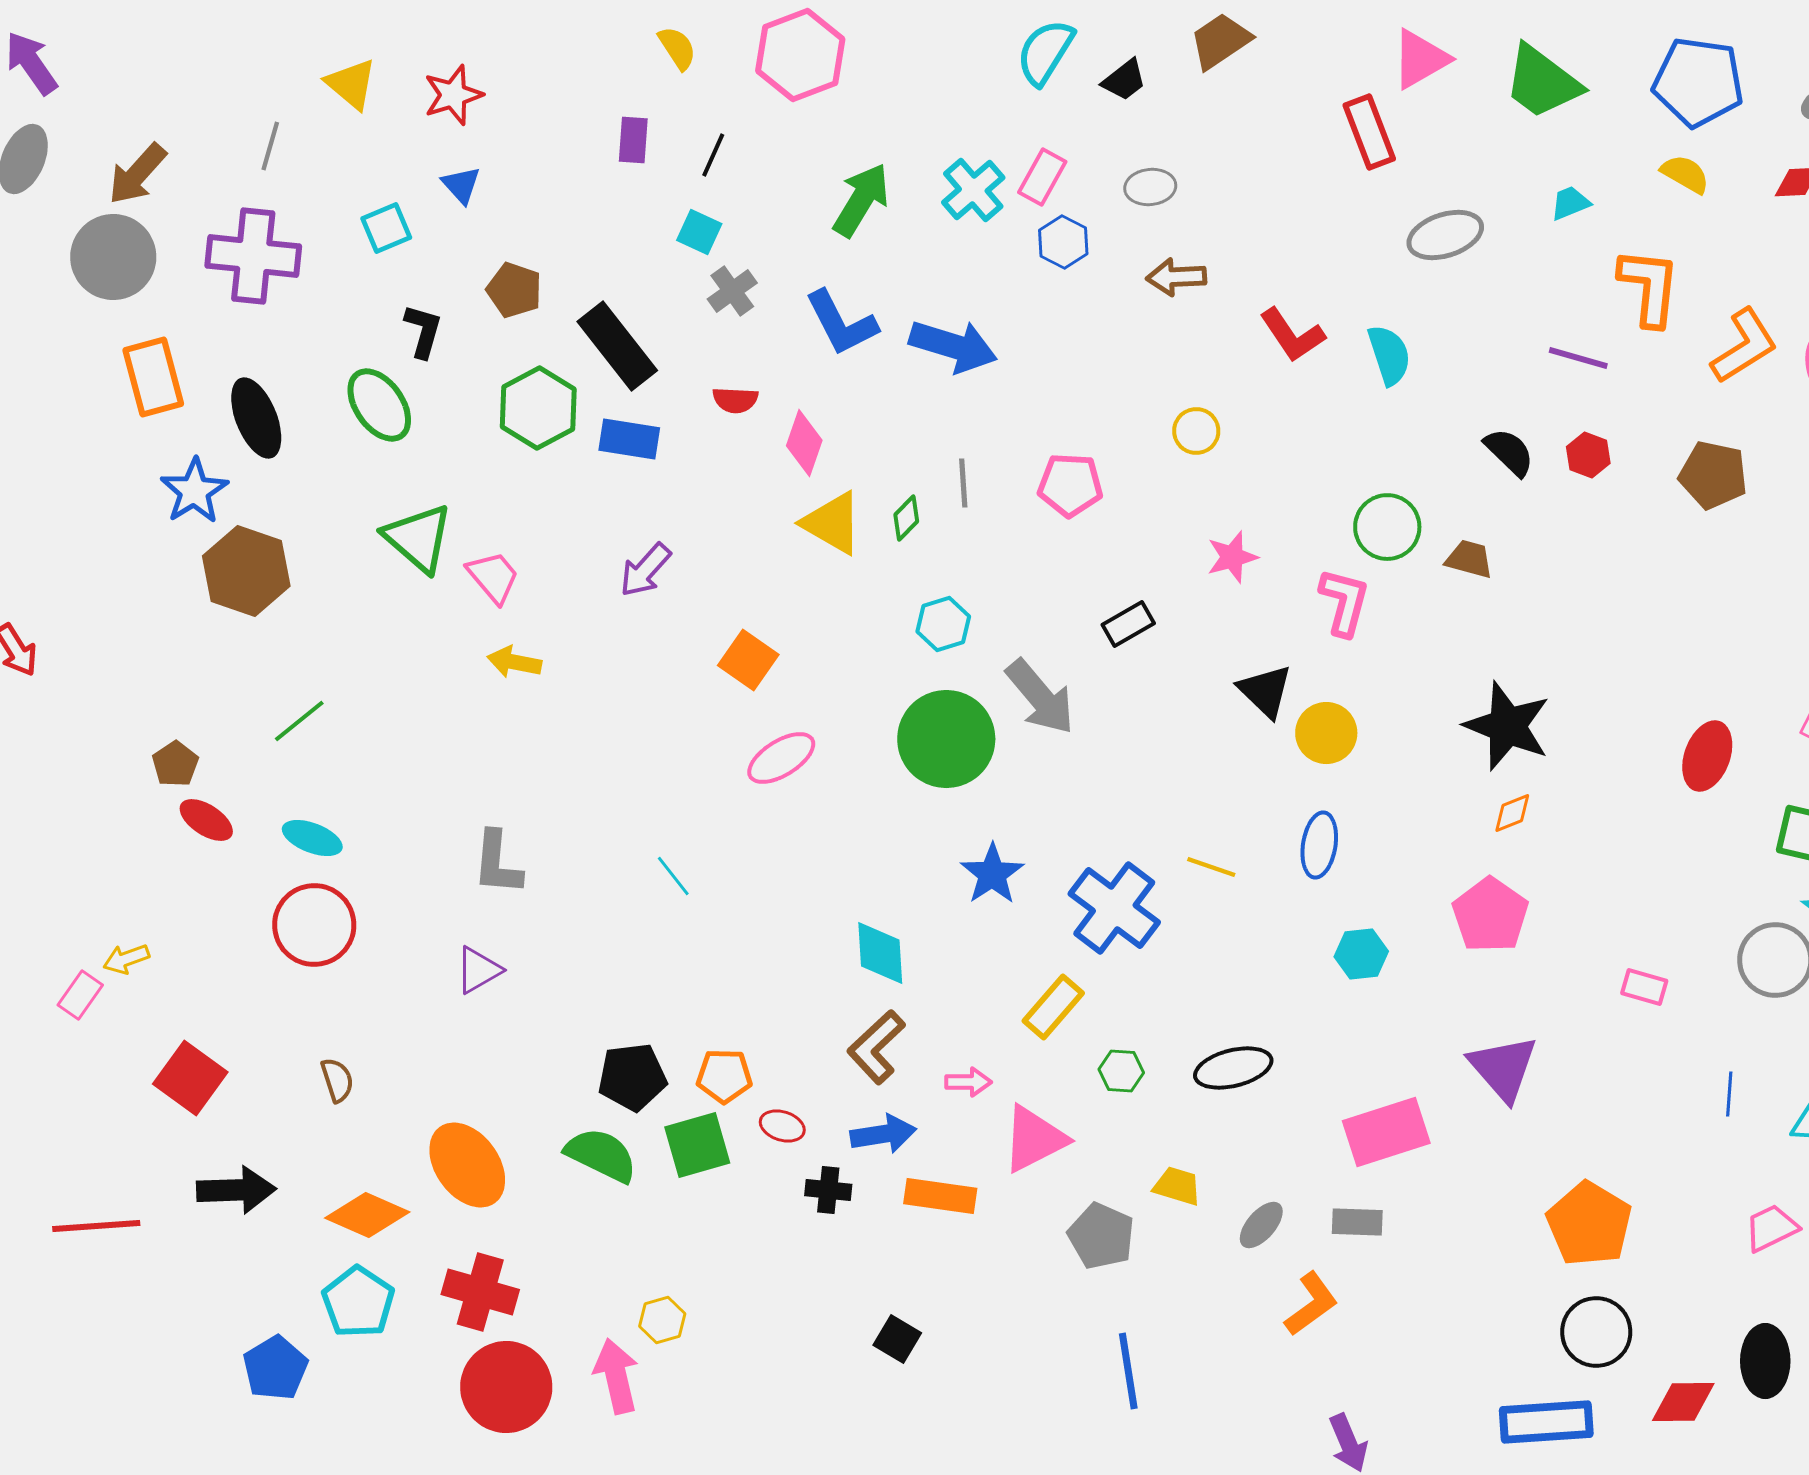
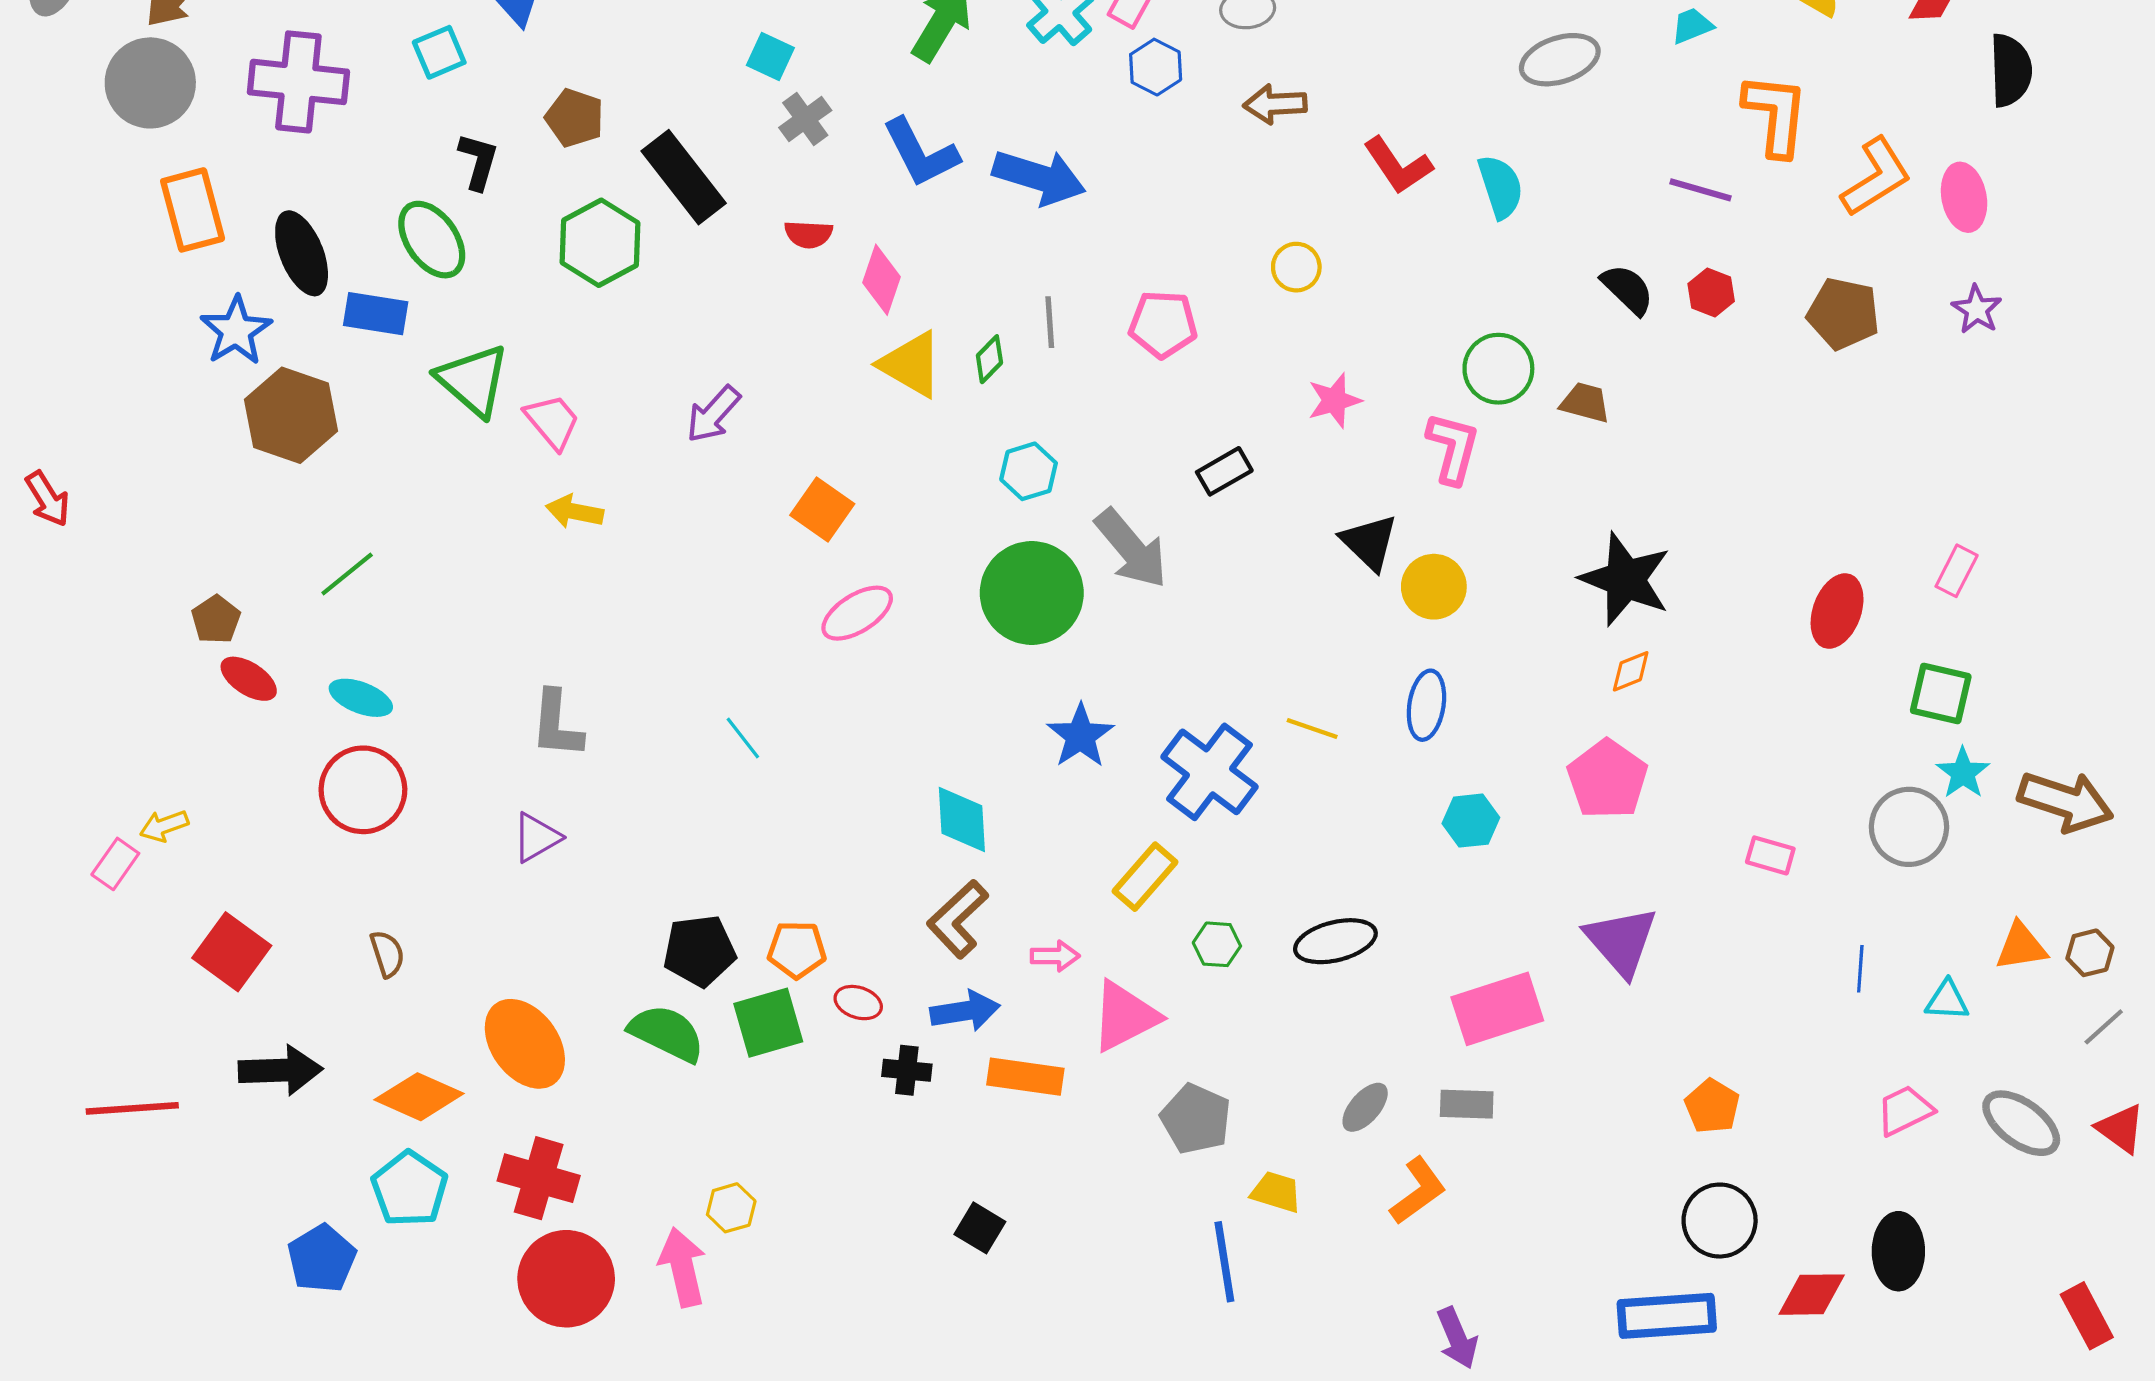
blue rectangle: (629, 439) -> (376, 314), moved
yellow trapezoid: (1177, 1186) -> (1276, 1192), moved
orange pentagon: (1589, 1224) -> (1712, 1106), size x0.6

